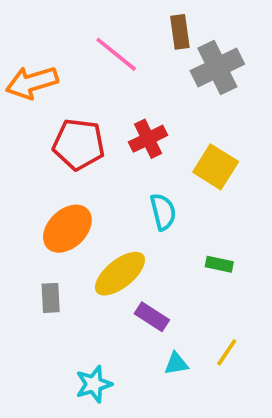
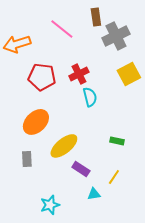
yellow square: (216, 167) -> (129, 74), moved, turned 30
cyan semicircle: (163, 212) -> (90, 97), moved
yellow line: (227, 352) -> (114, 177), moved

